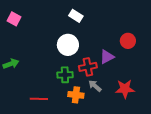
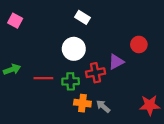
gray arrow: (95, 86) -> (103, 106), moved
red star: (125, 89) -> (150, 105), moved
red line: (39, 99) -> (43, 78), moved

